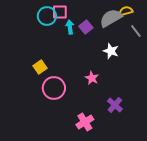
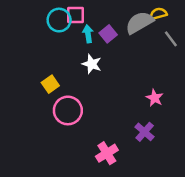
white star: (111, 51) -> (92, 64), moved
pink star: (92, 78) -> (155, 98), moved

